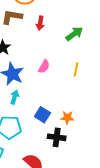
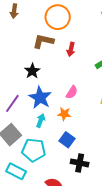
orange star: (67, 117) -> (64, 114), moved

